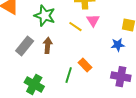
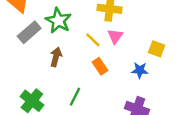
gray rectangle: (25, 46) -> (29, 32), moved
orange rectangle: (85, 65) -> (100, 66), moved

